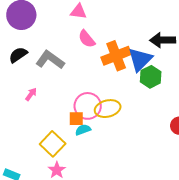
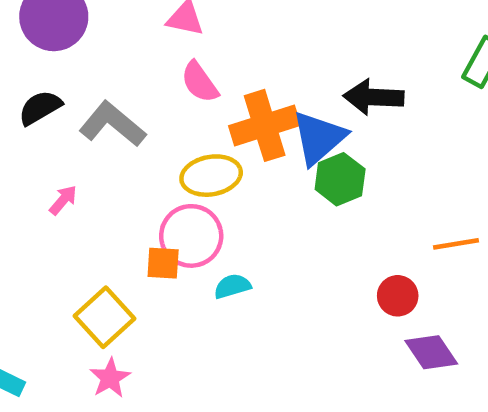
yellow ellipse: (108, 109) -> (211, 176), moved
cyan semicircle: (83, 130) -> (232, 286), moved

